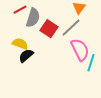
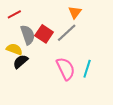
gray semicircle: (33, 18) -> (28, 35), moved, turned -36
pink semicircle: (80, 50) -> (66, 69), moved

